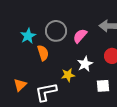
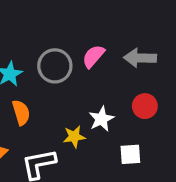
pink semicircle: (80, 36) -> (93, 56), moved
orange semicircle: (43, 53) -> (21, 113), moved

